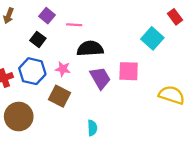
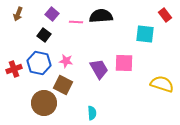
cyan square: (152, 38) -> (145, 34), turned -36
black semicircle: (90, 49) -> (101, 16), moved
brown circle: (19, 117) -> (44, 103), moved

